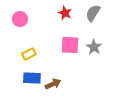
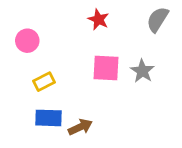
gray semicircle: (93, 13) -> (158, 19), moved
pink circle: (20, 19) -> (27, 41), moved

